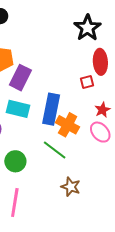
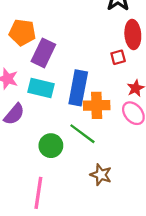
orange cross: (68, 125) -> (97, 105), turned -30
green circle: (15, 161) -> (51, 146), moved

